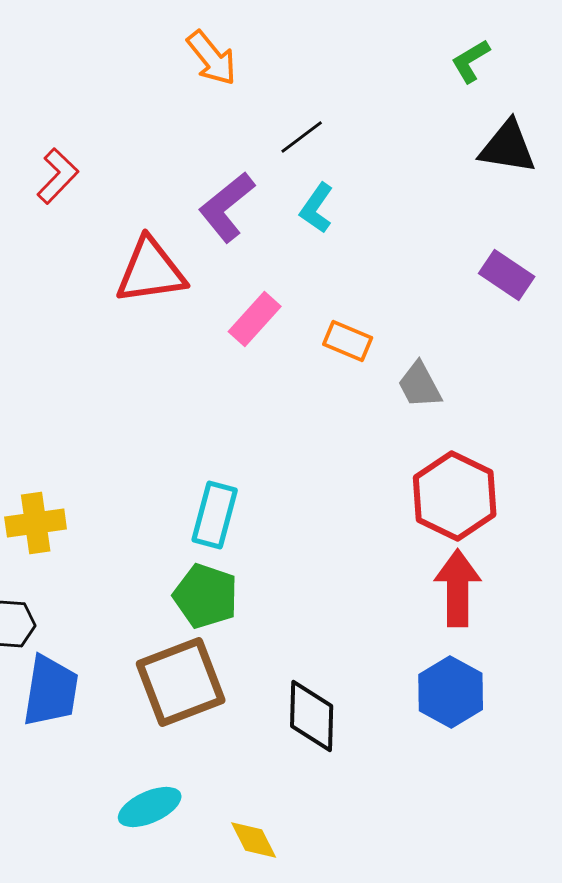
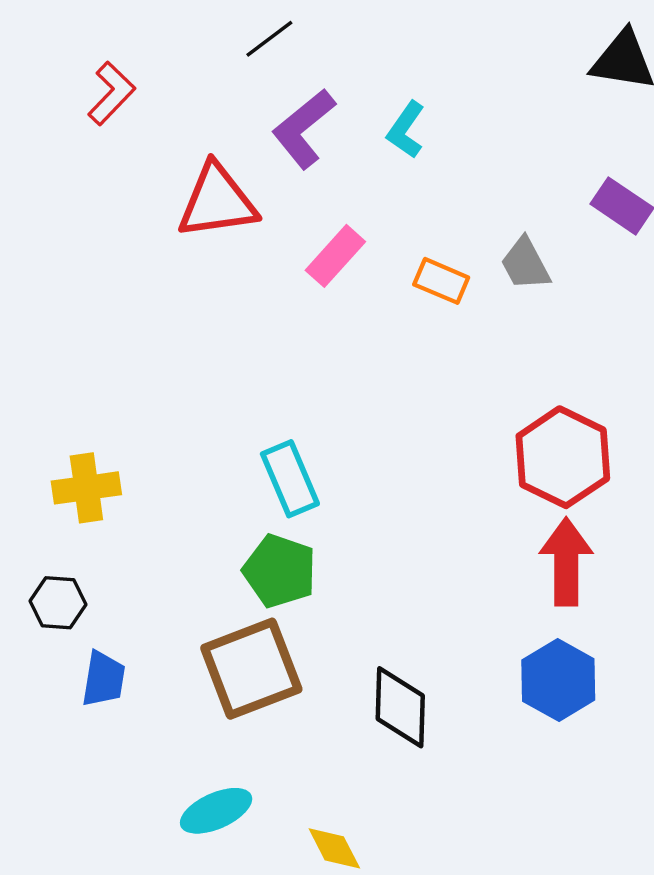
black line: (302, 137) -> (269, 39), moved
gray trapezoid: (420, 385) -> (525, 264), moved
cyan rectangle: (215, 515) -> (290, 479), turned -38
blue trapezoid: (51, 691) -> (103, 679), size x0.7

